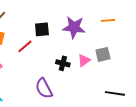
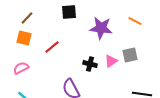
orange line: (108, 20) -> (135, 21), turned 32
black square: (42, 29) -> (69, 12), moved

